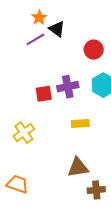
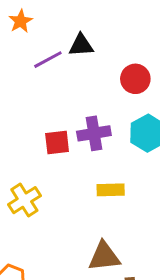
orange star: (39, 18) -> (21, 21), moved
black triangle: (57, 29) -> (81, 45), turned -42

